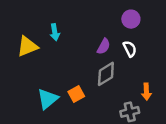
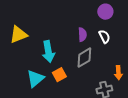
cyan arrow: (55, 32) -> (48, 52), moved, size x1.5
purple semicircle: (104, 46) -> (82, 35), turned -32

